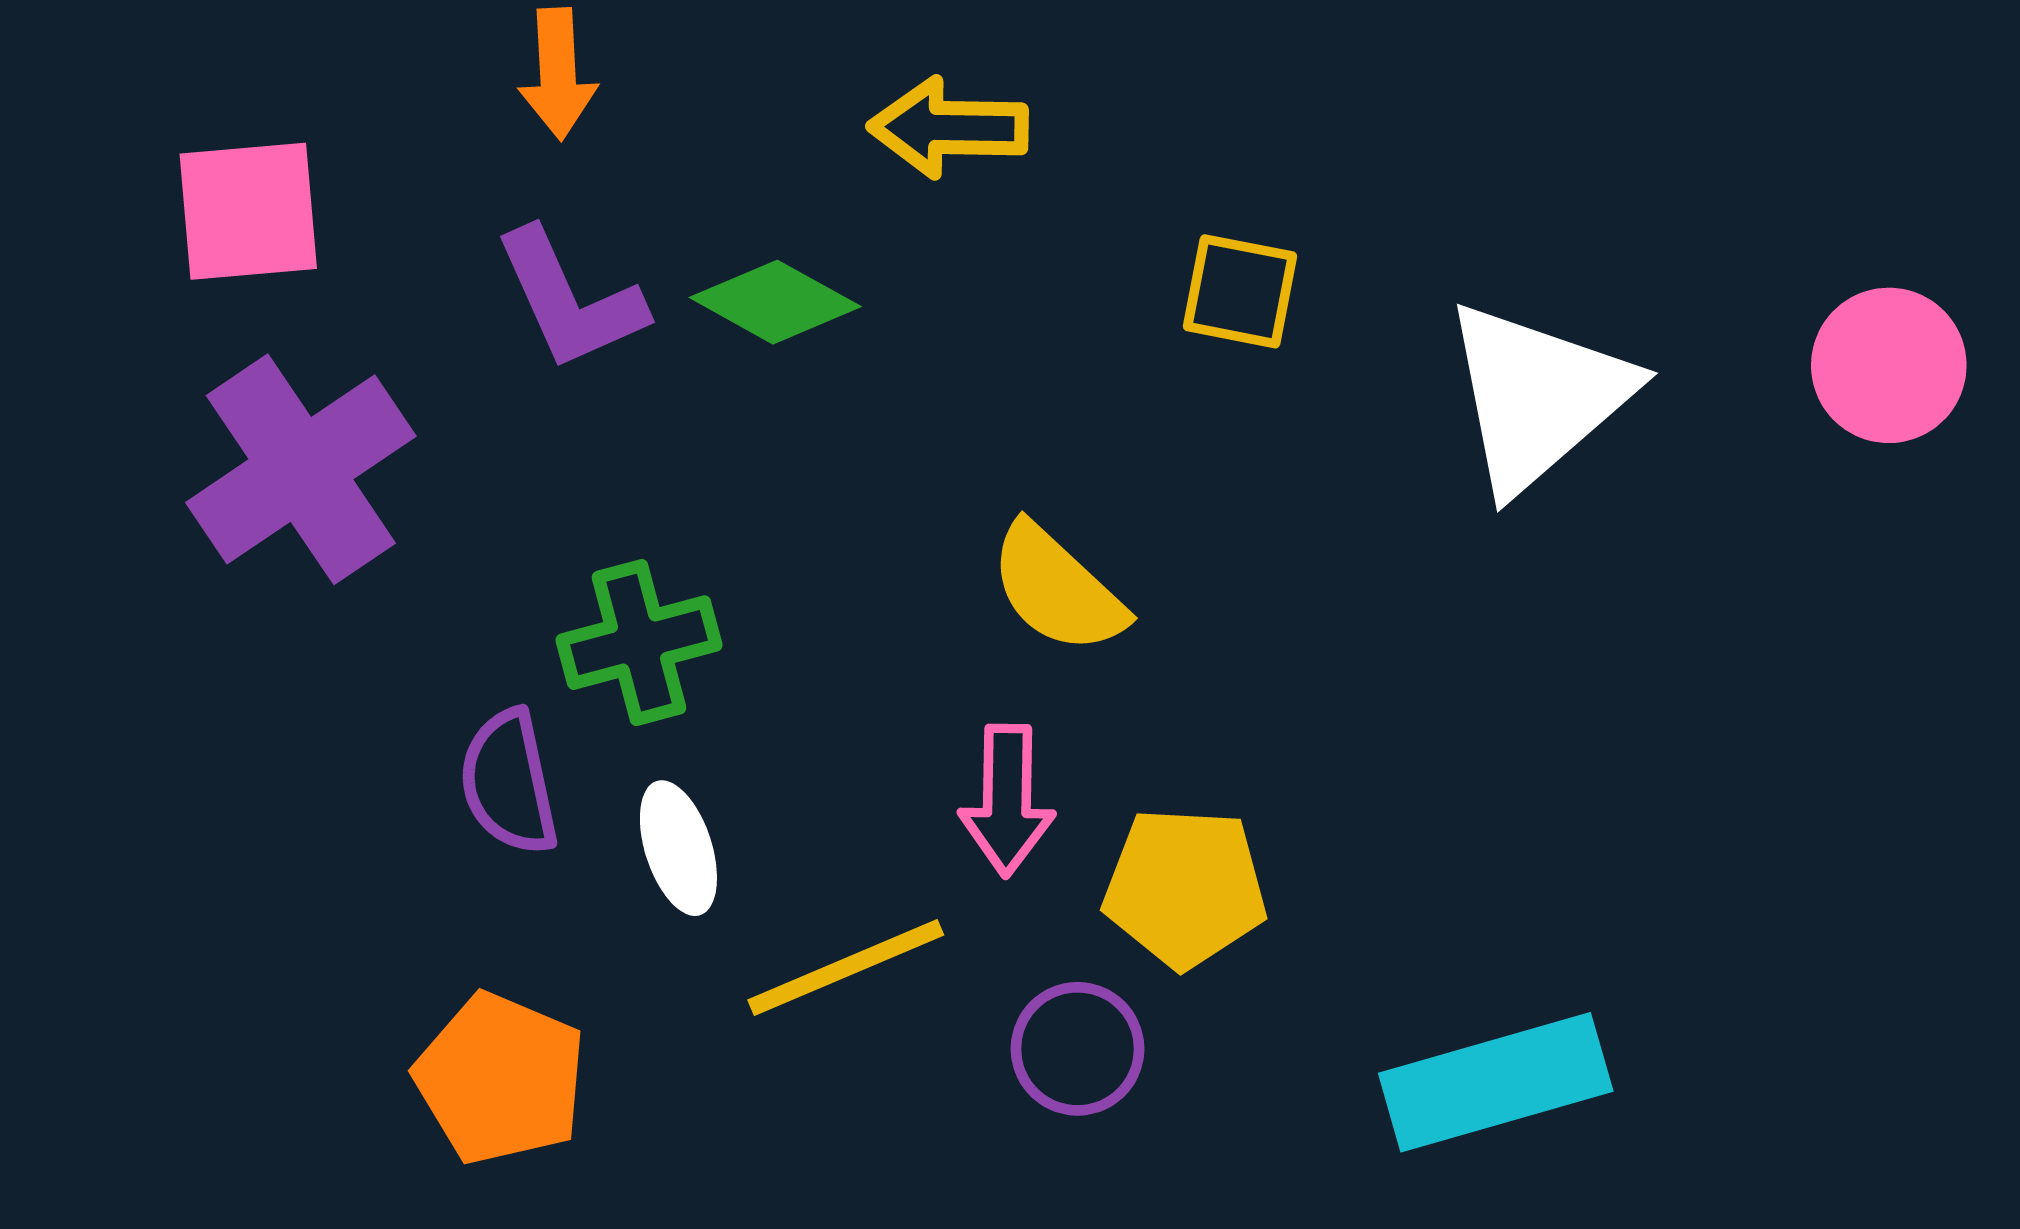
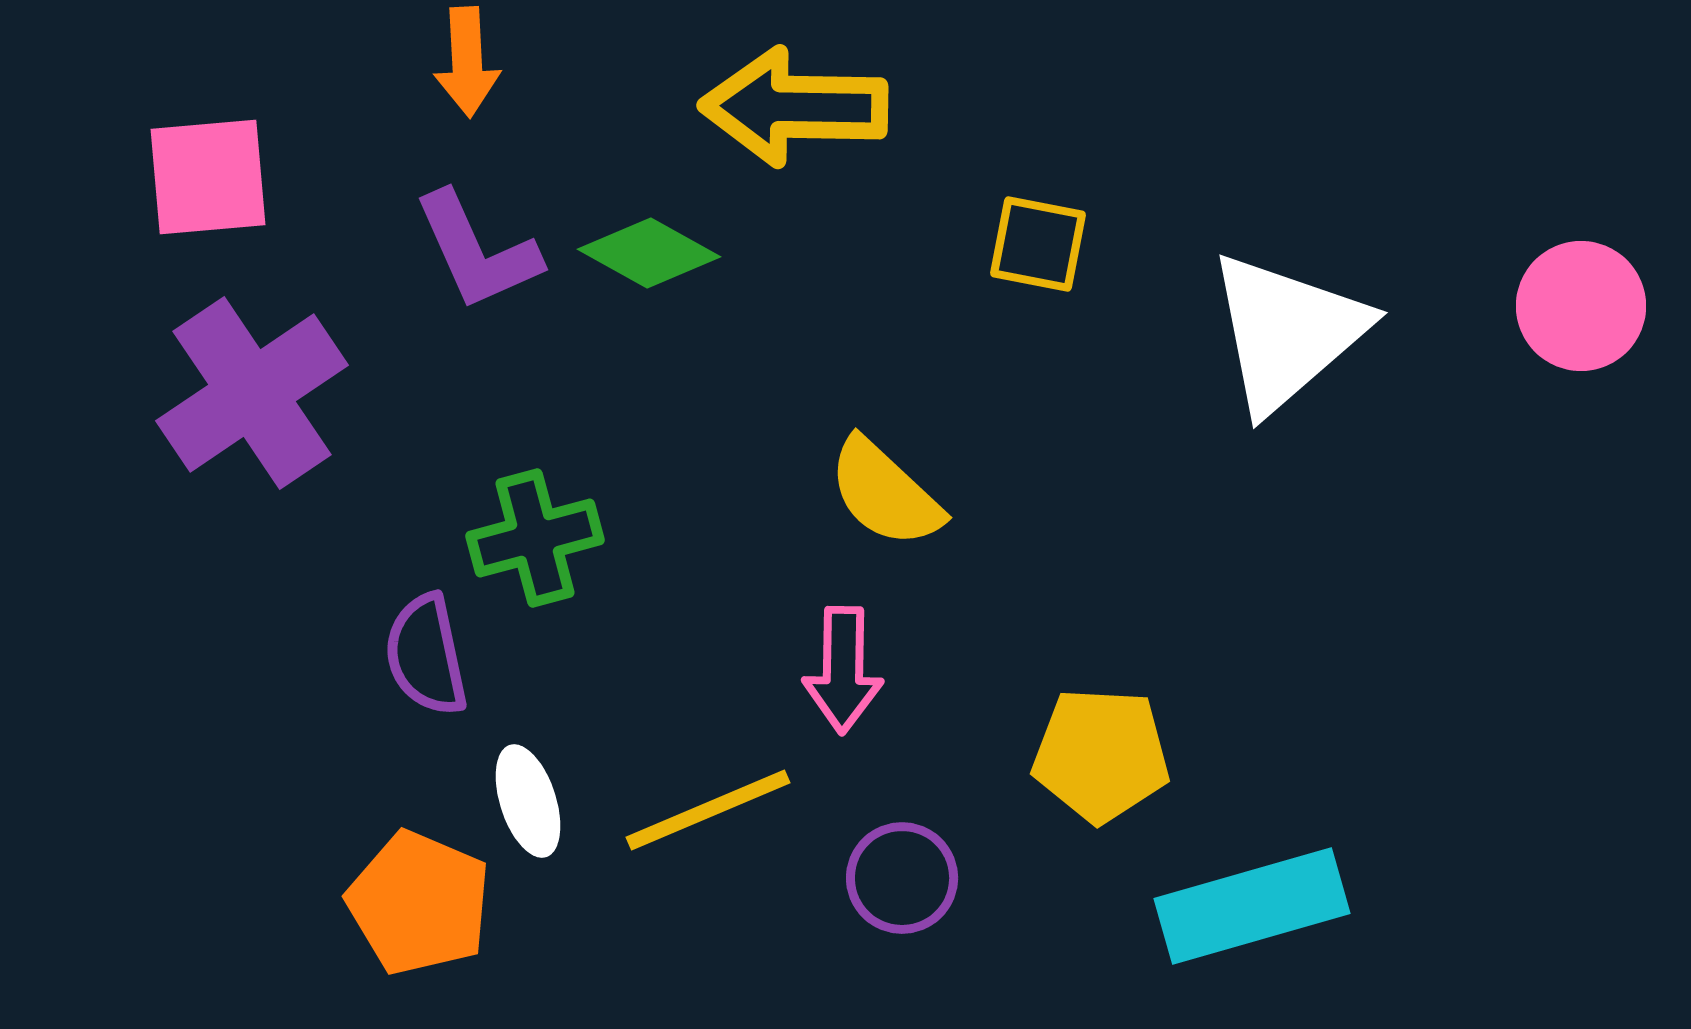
yellow arrow: (948, 128) -> (794, 107), size x1.4
white ellipse: (678, 848) -> (528, 801), moved
yellow pentagon: (1185, 888) -> (1101, 755), moved

